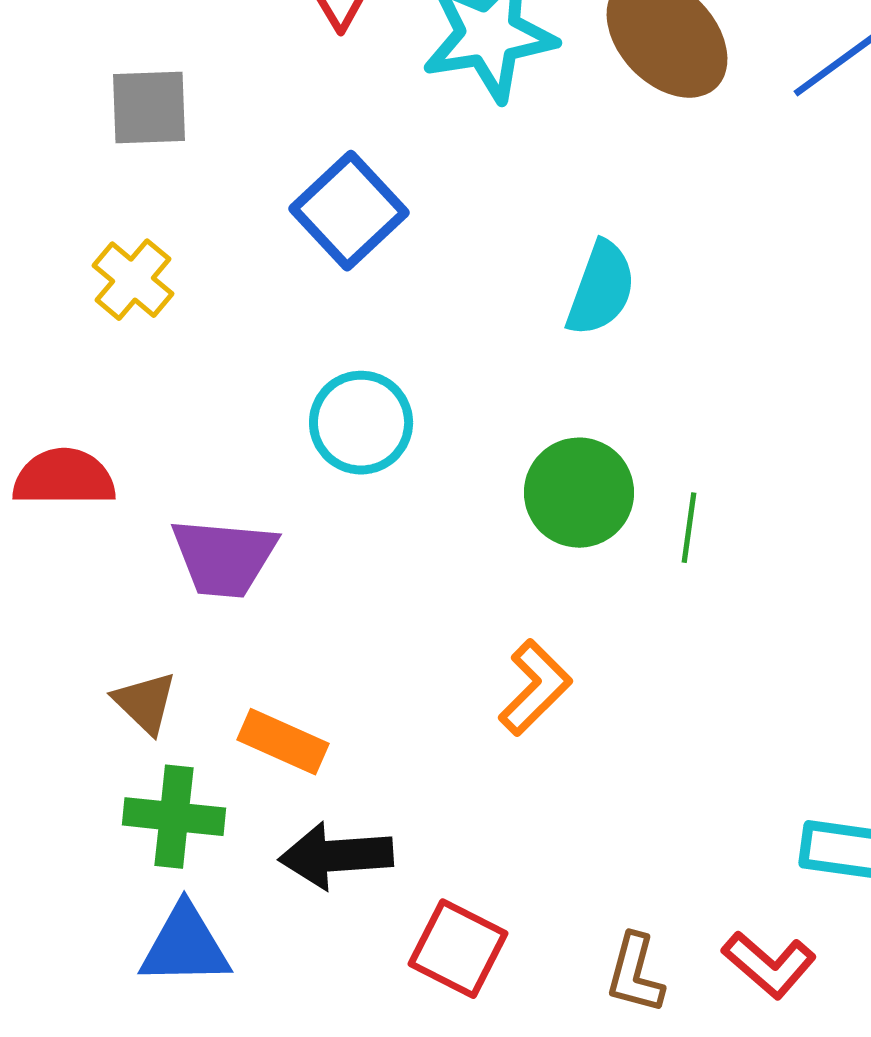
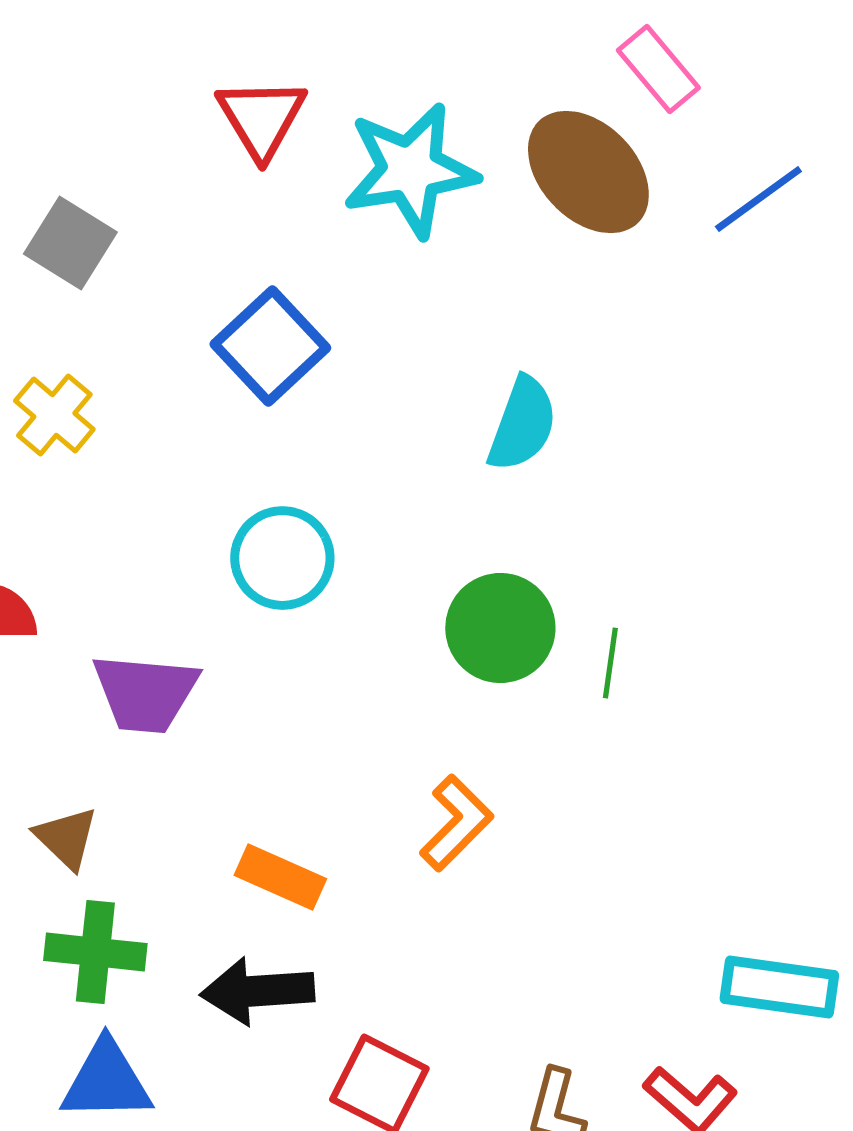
gray square: (149, 108) -> (70, 243), turned 34
orange rectangle: (283, 742) -> (280, 877), moved

